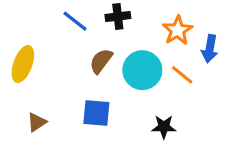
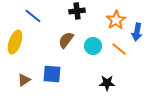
blue line: (75, 21) -> (33, 16), moved
cyan circle: (142, 70) -> (93, 46), size x0.7
blue square: (96, 113) -> (52, 74), moved

